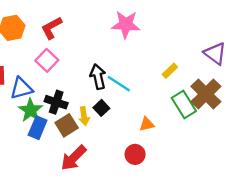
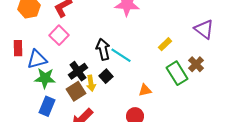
brown cross: (206, 94) -> (196, 64), size x0.6
black cross: (56, 102) -> (78, 71), moved, turned 36
green star: (31, 110) -> (45, 78), turned -30
blue rectangle: (38, 128) -> (47, 106), moved

